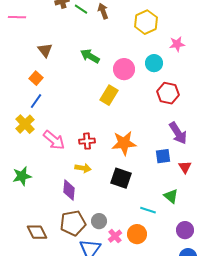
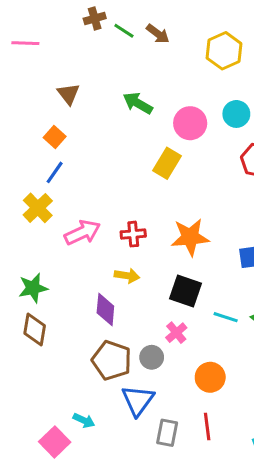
brown arrow: (103, 11) -> (158, 34), turned 147
pink arrow: (54, 140) -> (82, 233), turned -65
cyan line: (148, 210) -> (226, 317), moved
brown pentagon: (73, 223) -> (112, 360), turned 30
brown diamond: (37, 232) -> (35, 330), moved, turned 35
pink cross: (115, 236) -> (176, 333), moved

